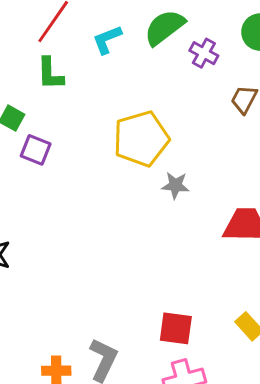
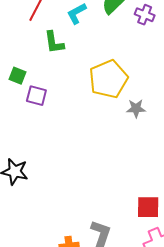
green L-shape: (50, 74) -> (54, 42), moved

